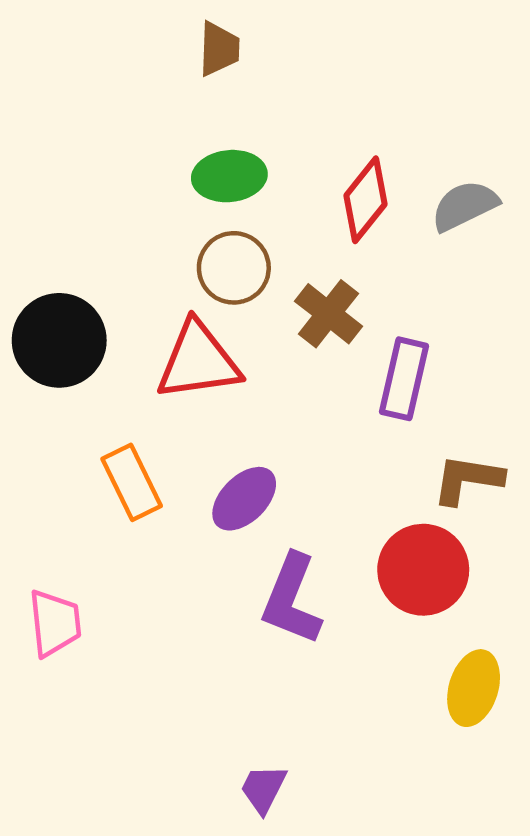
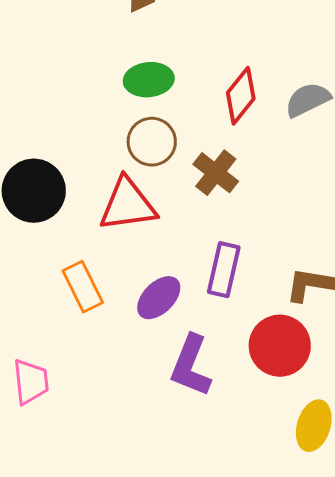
purple rectangle: (404, 379) -> (224, 270), moved

